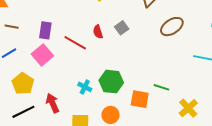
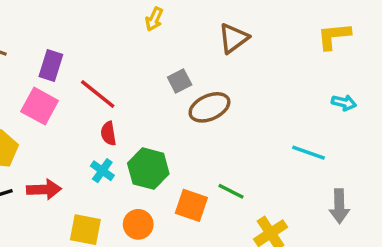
brown ellipse: (172, 27) -> (209, 107), moved
red semicircle: (98, 32) -> (108, 133), moved
pink square: (42, 55) -> (40, 106), turned -30
red arrow: (53, 103) -> (44, 189), turned 102

